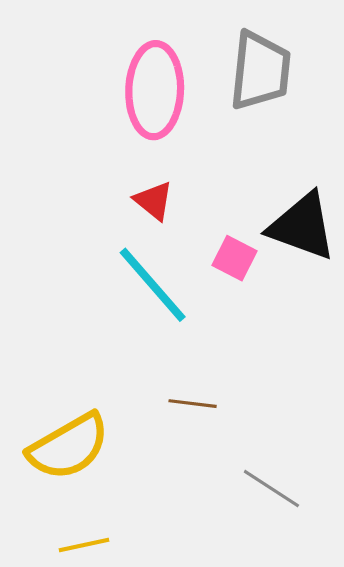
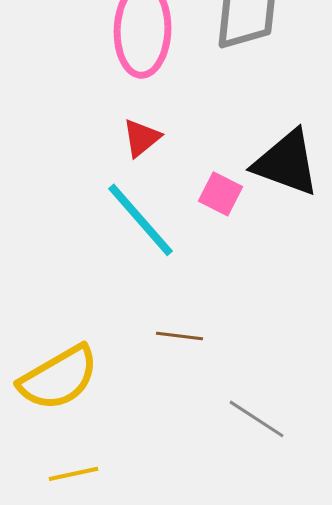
red triangle: (154, 201) -> (142, 138), turned 42

